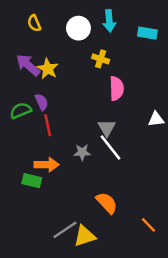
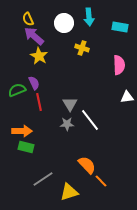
purple arrow: (28, 65) -> (34, 36), moved
pink semicircle: (117, 88) -> (119, 65), moved
gray triangle: (107, 128) -> (70, 104), moved
orange arrow: (46, 165) -> (22, 131), moved
orange line: (149, 225) -> (101, 181), moved
gray line: (65, 230) -> (43, 179), moved

